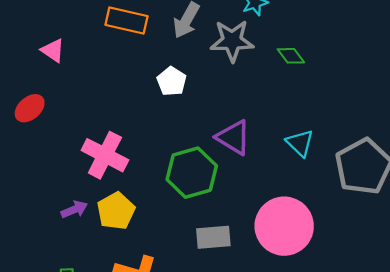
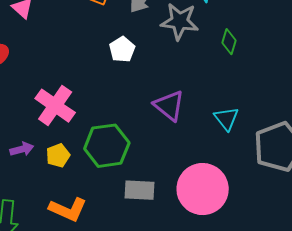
green diamond: (291, 56) -> (229, 42), turned 45
green hexagon: (192, 173) -> (107, 146), moved
yellow pentagon: (116, 211) -> (58, 156), size x0.7

